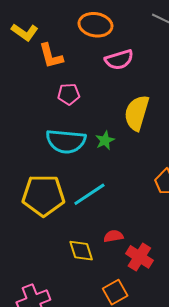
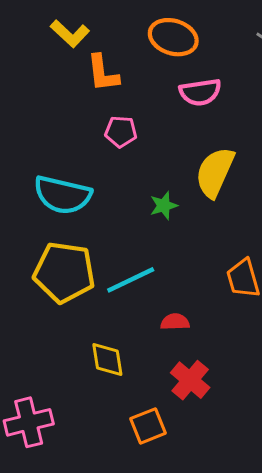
cyan semicircle: (66, 141) -> (63, 195), moved
red semicircle: (113, 236) -> (175, 322), moved

